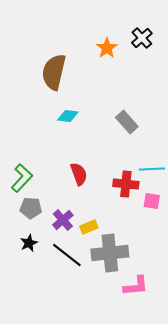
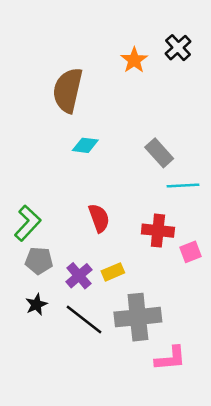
cyan line: (152, 169) -> (183, 185), moved
pink square: (152, 201) -> (191, 252), turned -30
yellow rectangle: (89, 227) -> (113, 272), moved

